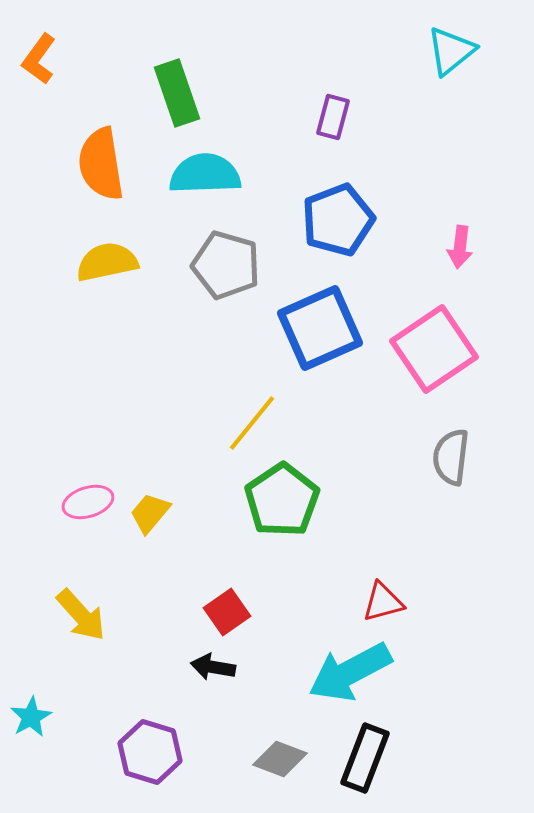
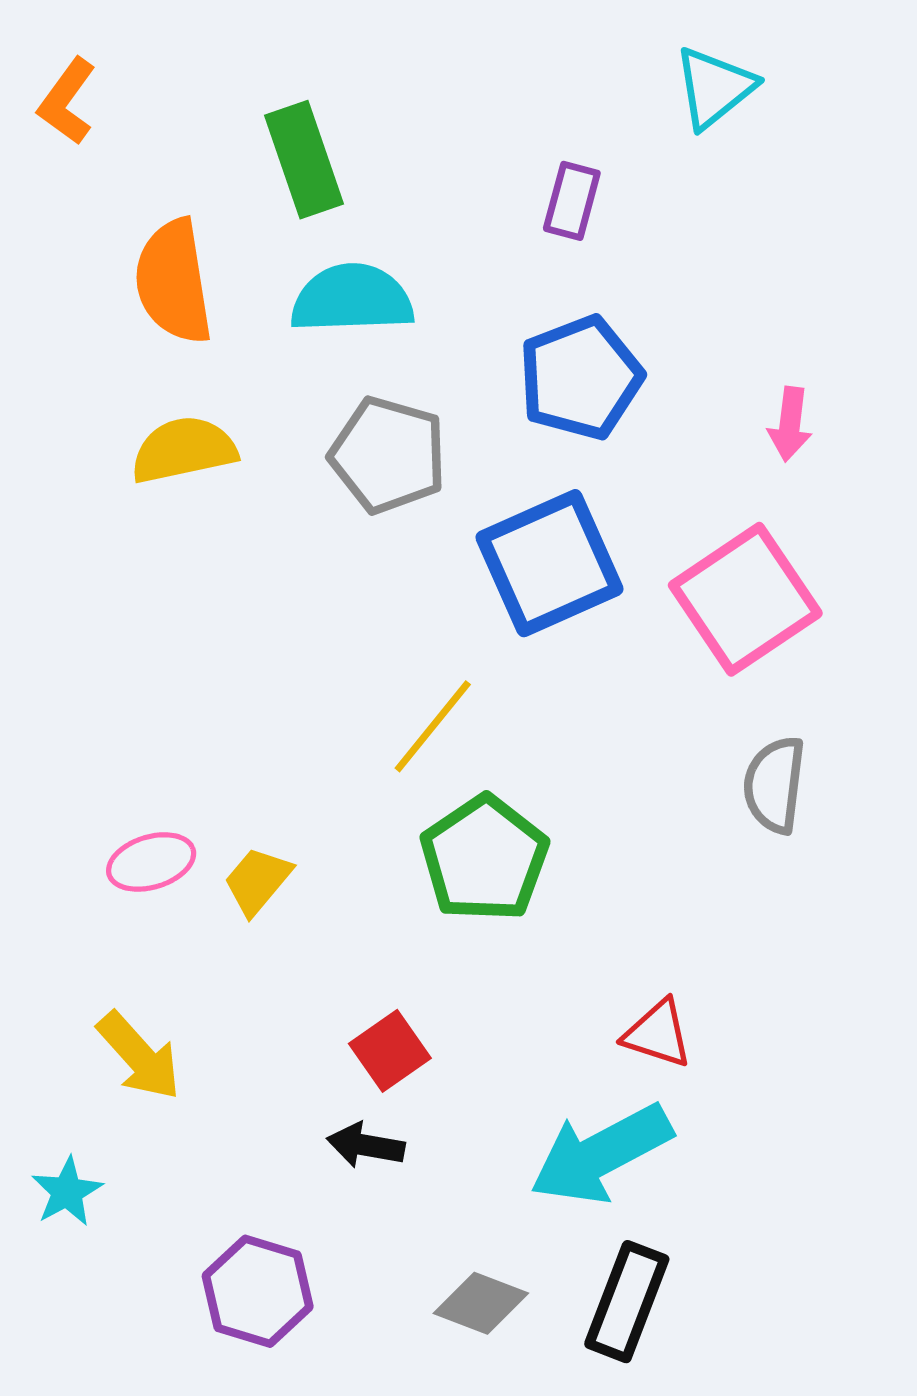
cyan triangle: (451, 51) -> (714, 88), moved
red triangle: (383, 602) -> (658, 1034), turned 33
cyan star: (31, 717) -> (67, 1192), moved

